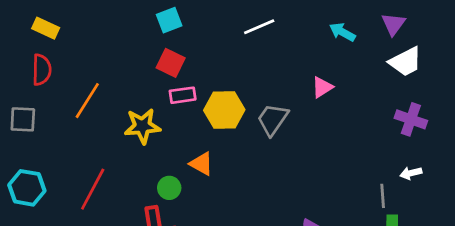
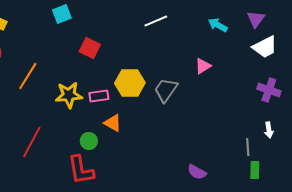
cyan square: (169, 20) -> (62, 14), moved
pink rectangle: (183, 95) -> (99, 96), moved
white arrow: (411, 173) -> (269, 130), turned -84

